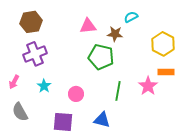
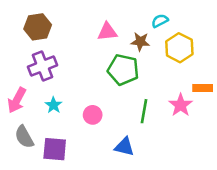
yellow hexagon: (163, 44) -> (179, 48), moved
pink arrow: (14, 82) -> (17, 100), size x1.5
purple square: (63, 122) -> (55, 149), moved

